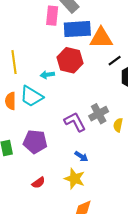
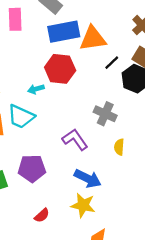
pink rectangle: (52, 16) -> (15, 19), moved
gray cross: (99, 114) -> (105, 114), moved, turned -30
yellow semicircle: (118, 125) -> (119, 147), moved
blue arrow: (81, 156) -> (88, 179), size x1.6

